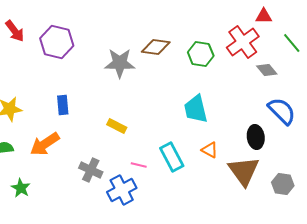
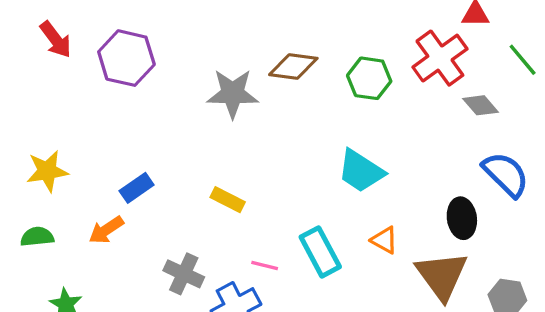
blue rectangle: (63, 105) -> (137, 188), moved, turned 60
cyan trapezoid: (196, 109) -> (361, 171), turned -44
orange arrow: (45, 144) -> (106, 230), size x0.7

